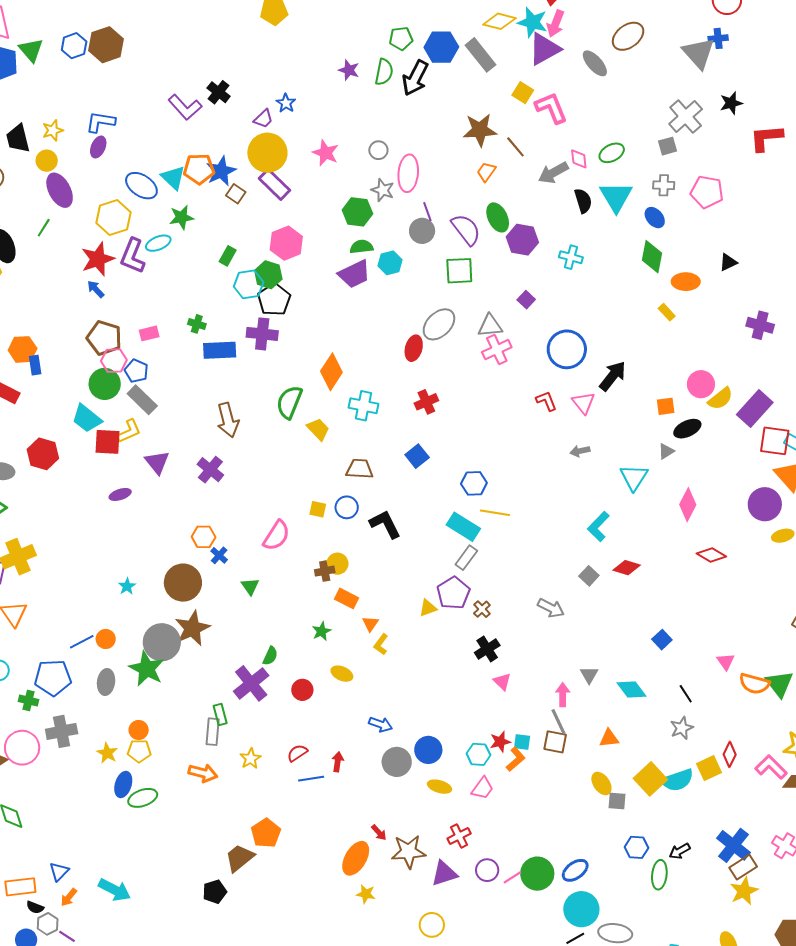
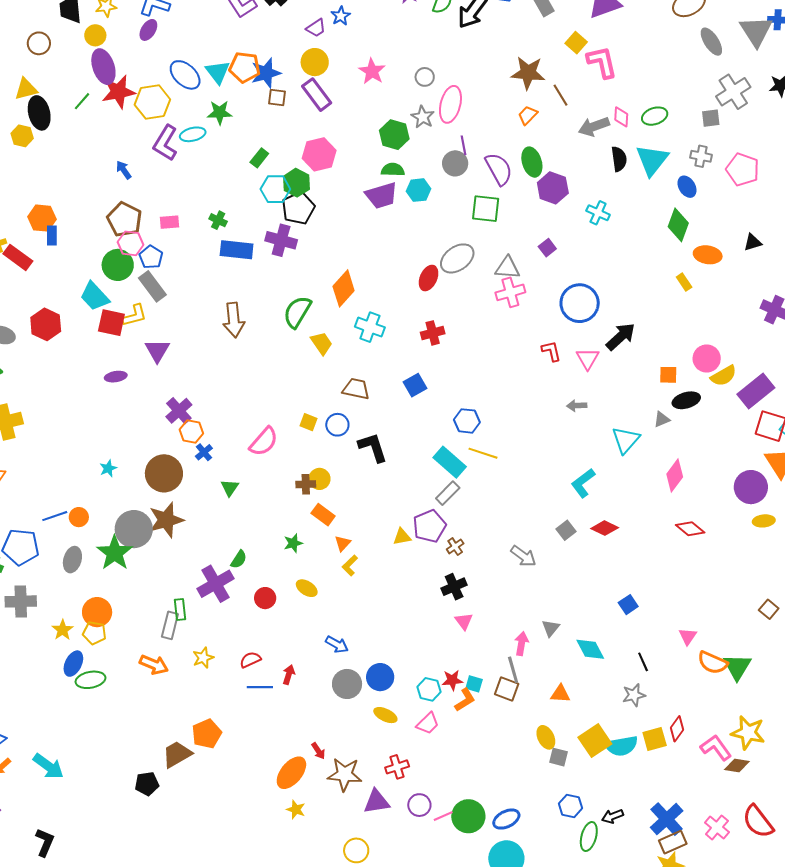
gray ellipse: (595, 63) -> (711, 42), moved
yellow circle: (267, 153) -> (315, 62), size x0.7
brown square: (236, 194) -> (277, 98), turned -36
red star: (98, 259) -> (118, 92), moved
purple cross: (210, 470) -> (179, 411), moved
orange circle: (139, 730) -> (97, 612), size x1.5

